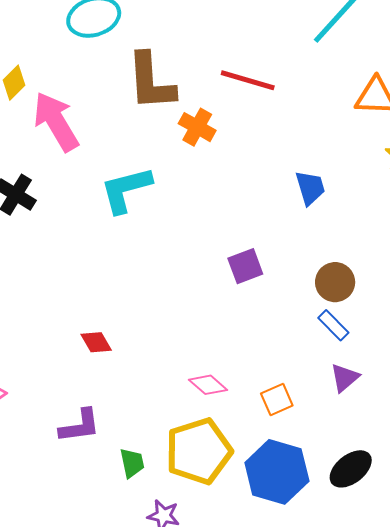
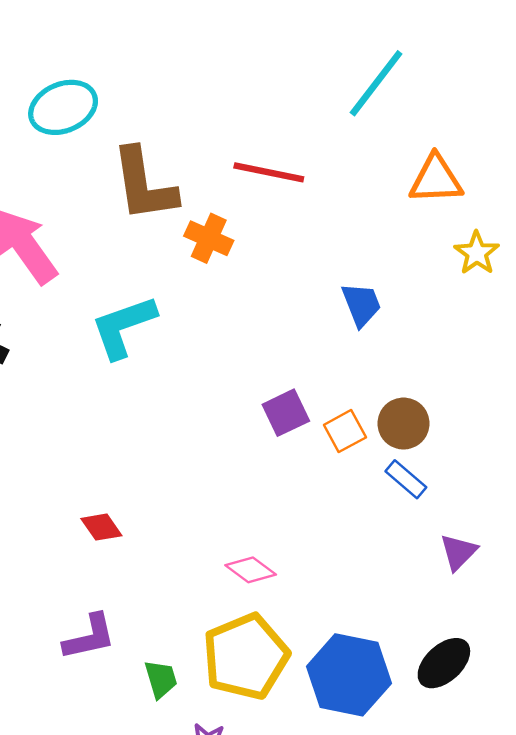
purple triangle: (345, 378) -> (458, 552), moved
orange square: (277, 399) -> (345, 431), moved

